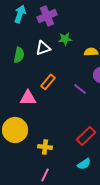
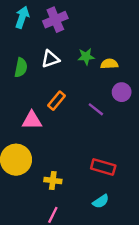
green star: (65, 39) -> (86, 56), moved
red rectangle: (86, 136) -> (103, 167), turned 60

